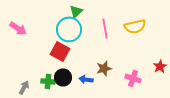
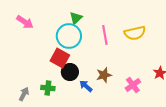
pink arrow: (18, 28) -> (25, 22), moved
black circle: (63, 77) -> (70, 72), moved
pink cross: (133, 78) -> (133, 85), turned 35
blue arrow: (86, 79) -> (86, 86), turned 32

